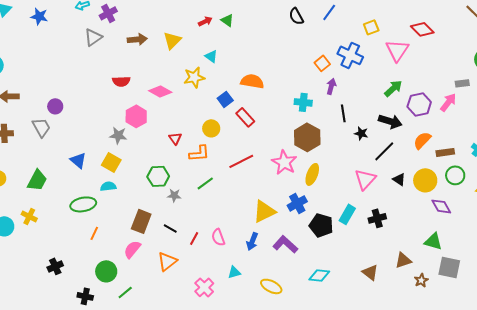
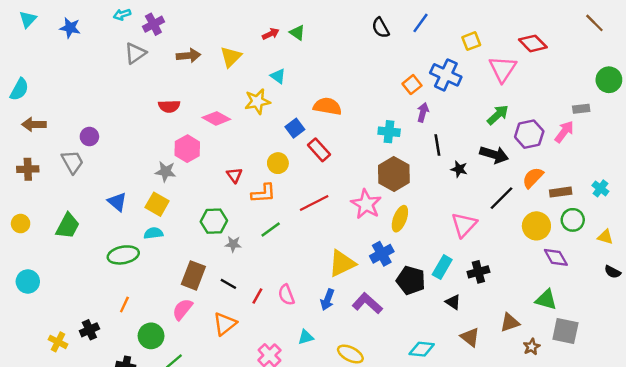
black line: (384, 151) -> (501, 198), moved
black triangle: (399, 179) -> (453, 302), moved
yellow cross: (29, 216) -> (58, 342), moved
orange line: (94, 233) -> (124, 304), moved
cyan diamond: (319, 275) -> (422, 349), moved

